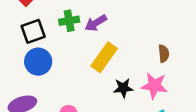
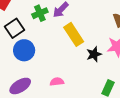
yellow rectangle: (104, 57) -> (74, 34), turned -55

